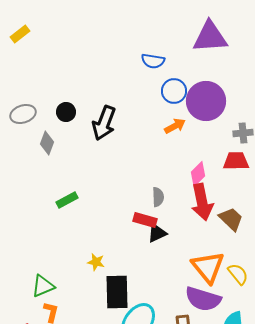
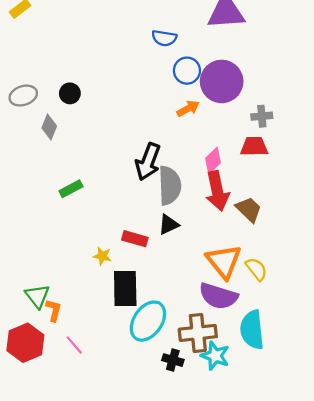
black arrow: (104, 123) -> (148, 162), moved
gray semicircle: (158, 197) -> (170, 186), size x1.8
red rectangle: (145, 220) -> (135, 239), moved
green triangle: (43, 286) -> (37, 296), moved, turned -45

